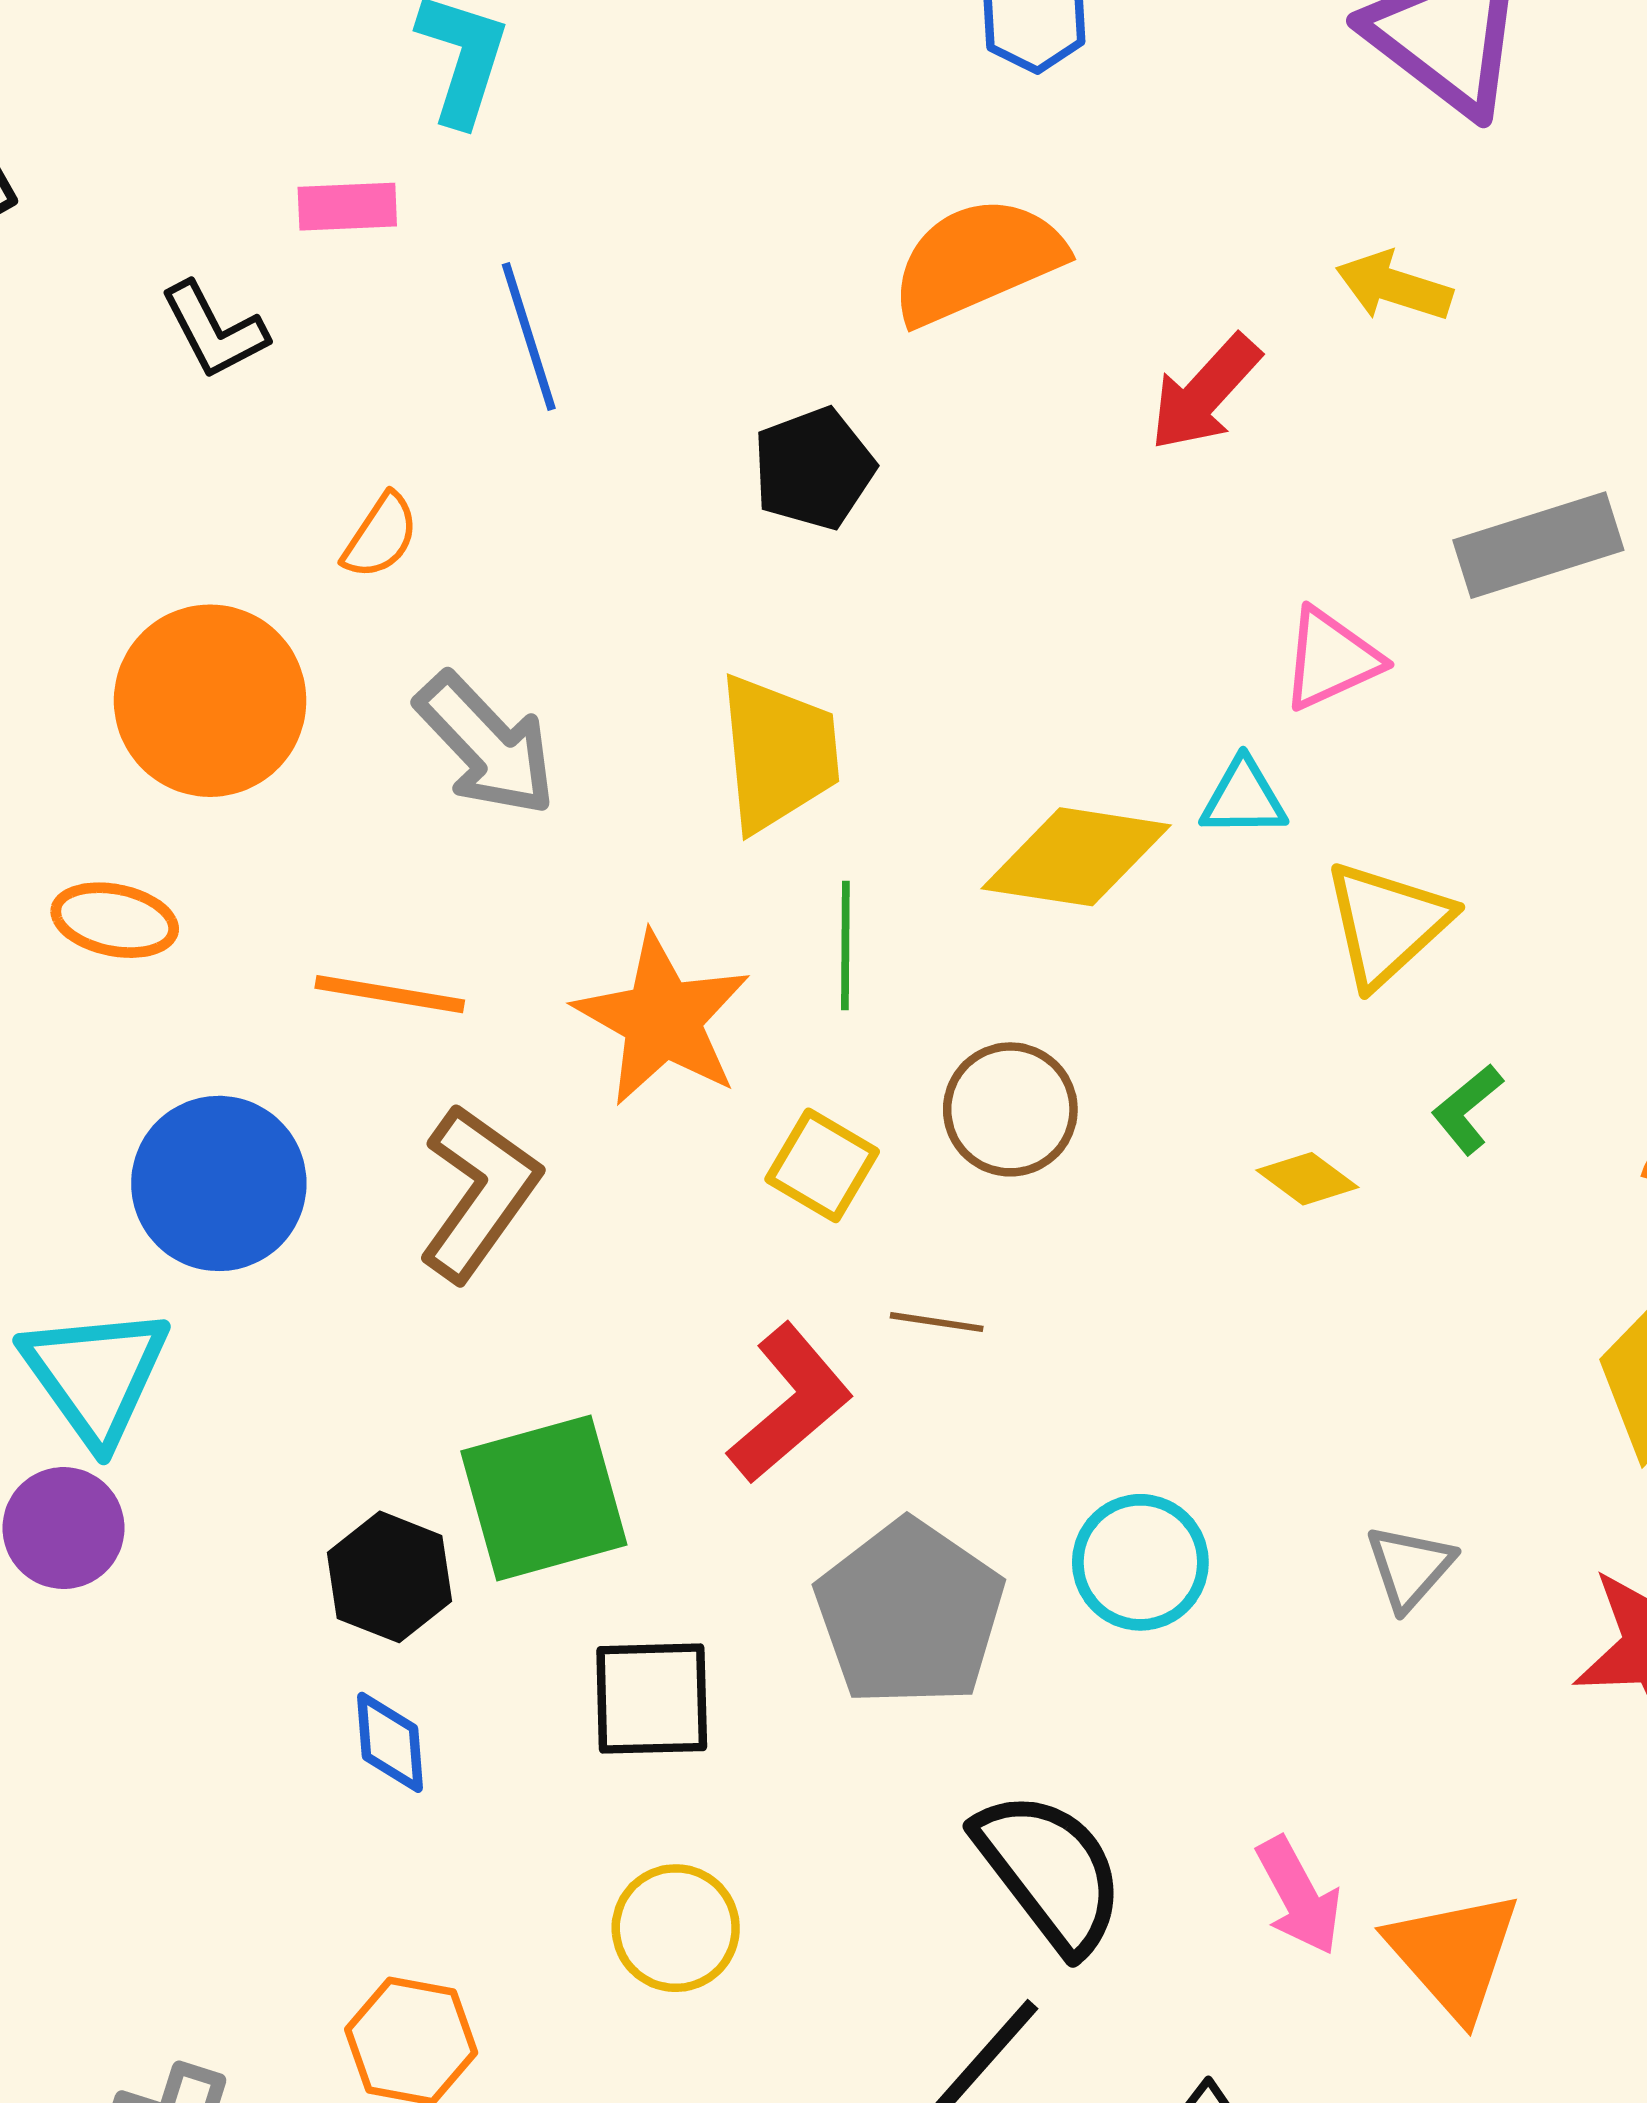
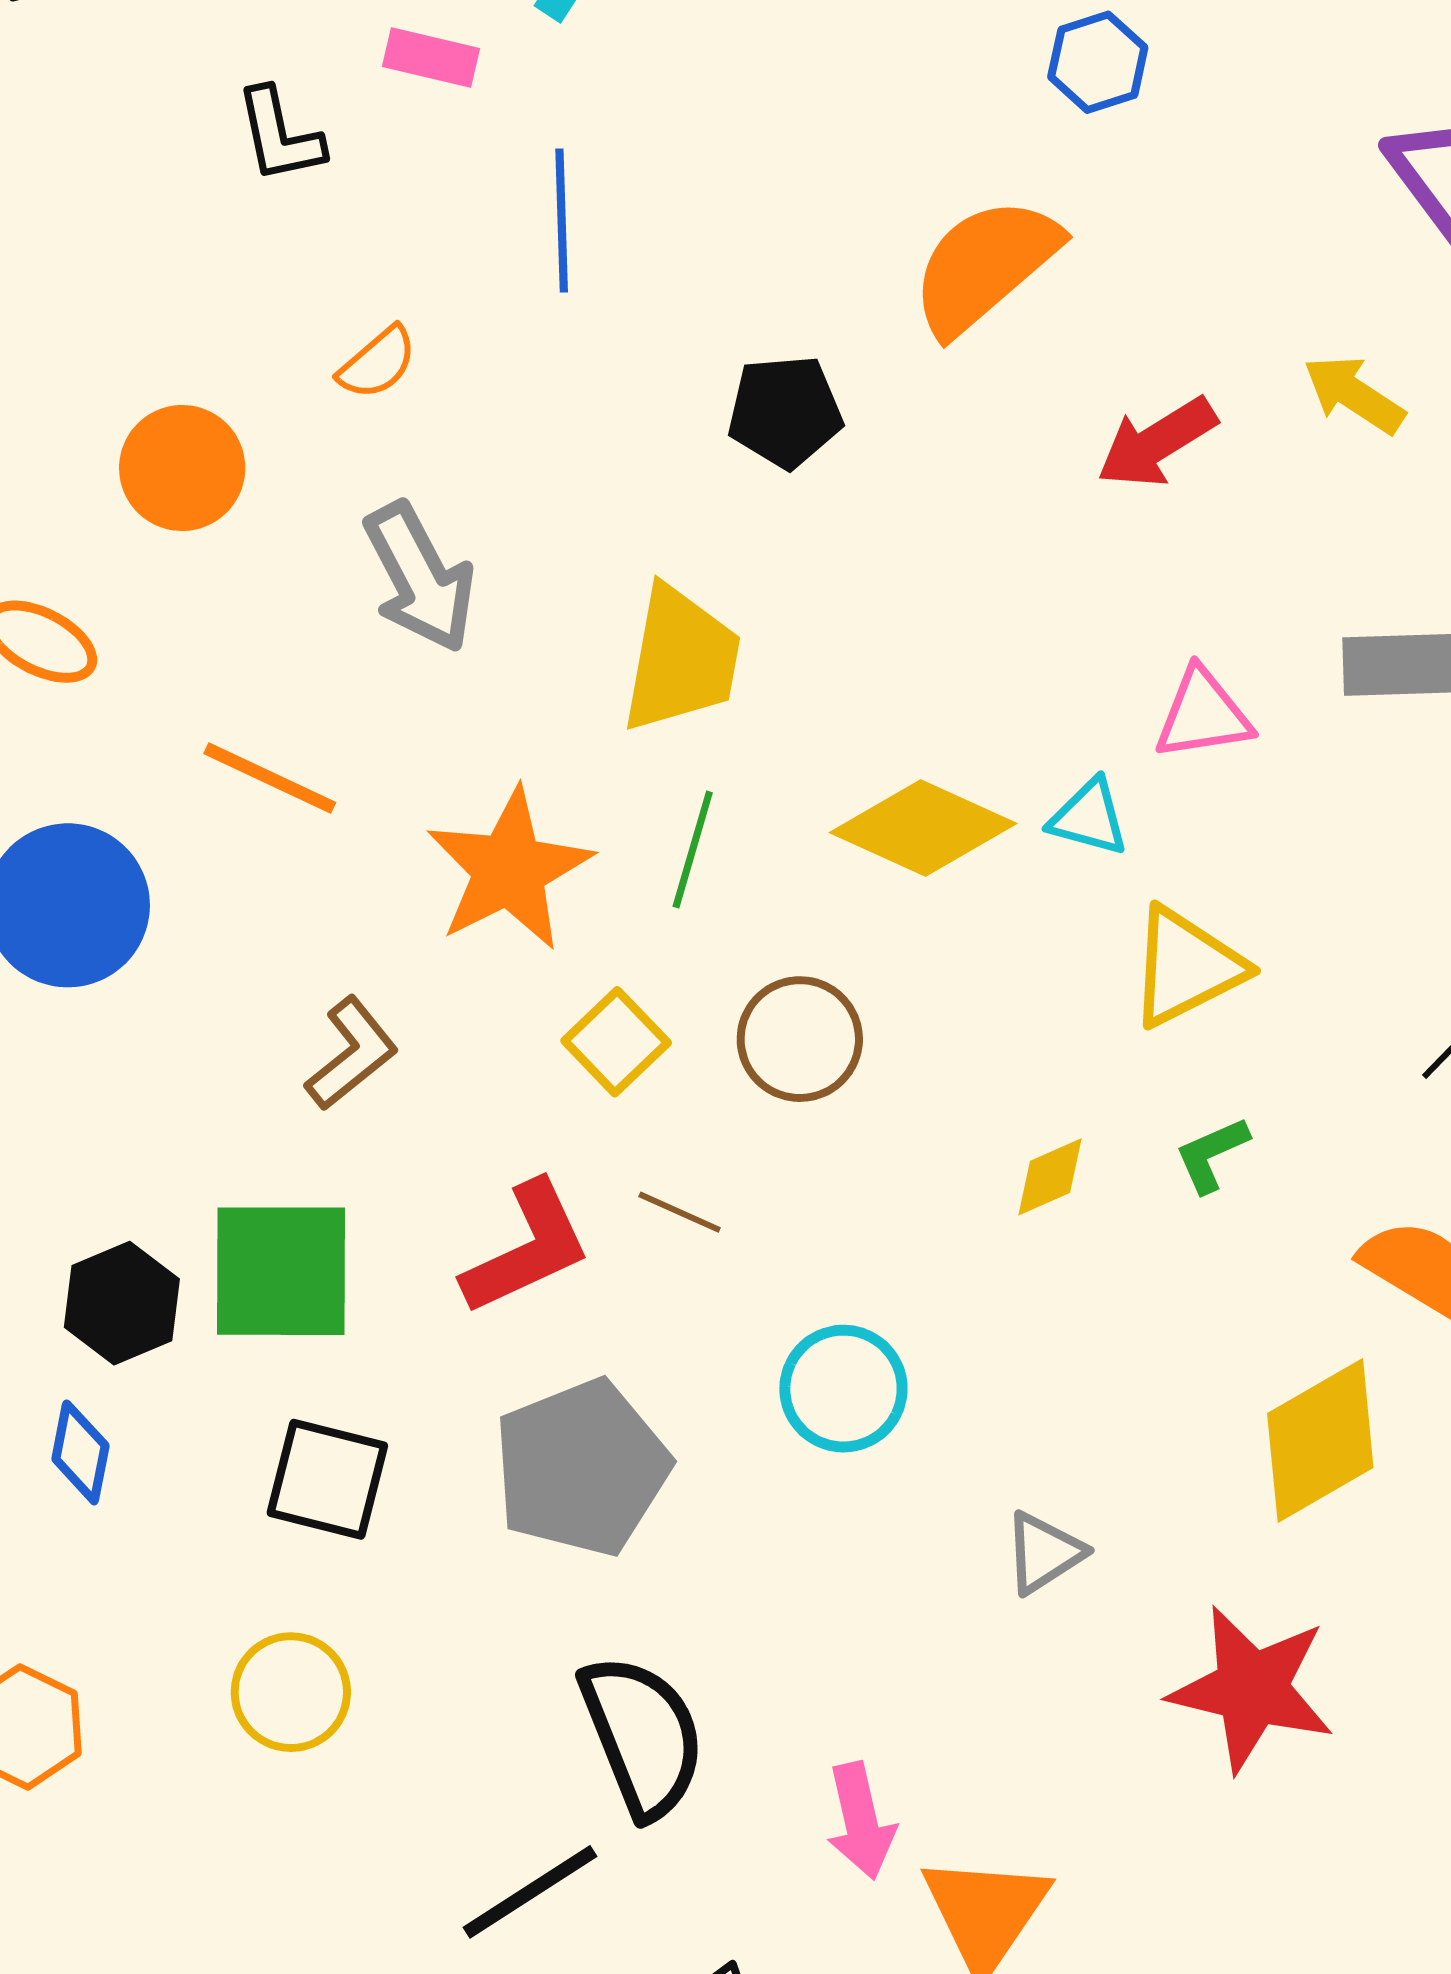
orange semicircle: (977, 261) -> (985, 266), turned -33
orange circle: (210, 701) -> (182, 468), size x0.7
yellow diamond: (1307, 1179) -> (1050, 1177), turned -76
brown L-shape: (479, 1193) -> (352, 1054), moved, size x0.7
cyan circle: (1140, 1562) -> (843, 1389), moved

